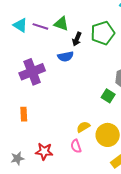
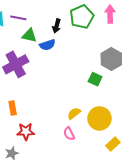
green triangle: (61, 24) -> (29, 36), moved
red star: (44, 151) -> (26, 132), moved

